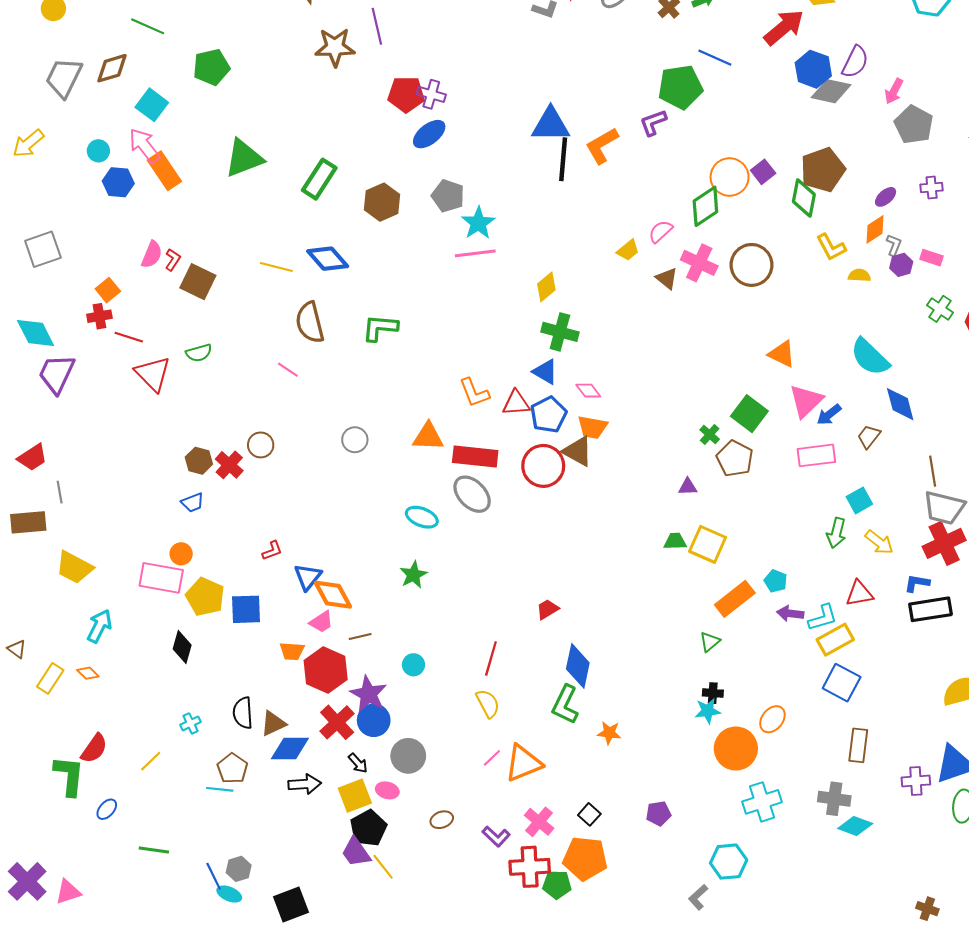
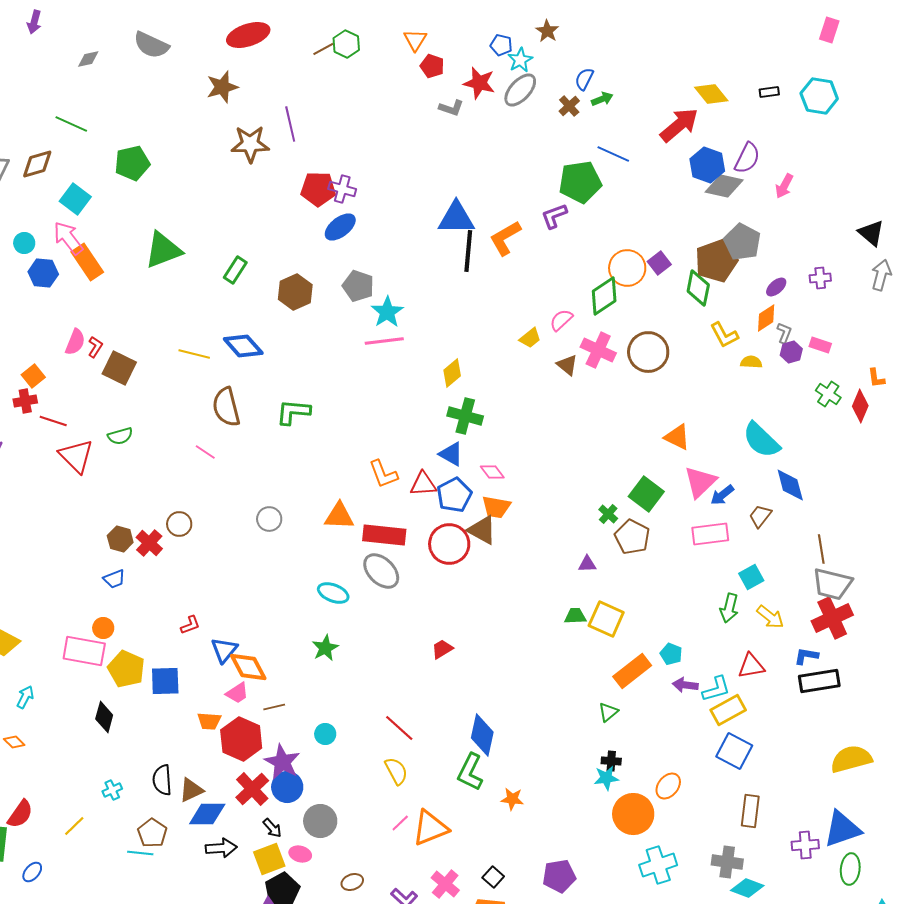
gray pentagon: (914, 125) -> (742, 242), moved
green rectangle: (319, 179) -> (235, 270), size x0.7
red trapezoid: (547, 609) -> (442, 649), moved
cyan arrow: (99, 626) -> (25, 697), size x0.7
red line: (491, 658) -> (399, 728), turned -64
purple pentagon: (658, 813) -> (559, 876), size x1.4

